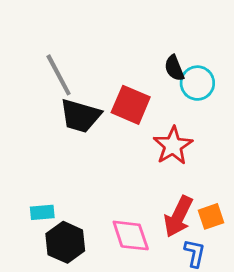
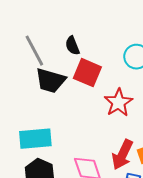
black semicircle: (174, 68) -> (72, 46), moved
cyan rectangle: (42, 212) -> (35, 139), moved, size x1.8

